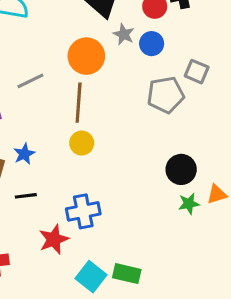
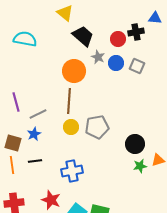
gray square: (197, 72) -> (137, 66), moved
gray line: (30, 81) -> (38, 114), moved
gray pentagon: (166, 95) -> (97, 127), moved
red star: (54, 239) -> (51, 200), moved, turned -30

